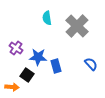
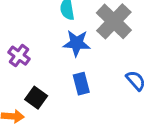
blue star: (38, 57) -> (77, 43), moved

